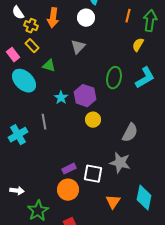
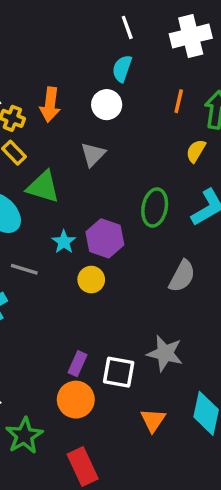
green triangle: (49, 66) -> (43, 187), size x1.5
yellow circle: (93, 120) -> (91, 280), moved
gray line: (44, 122) -> (24, 269), moved, turned -63
gray semicircle: (130, 133) -> (182, 276), moved
purple rectangle: (69, 169) -> (77, 364), turned -40

